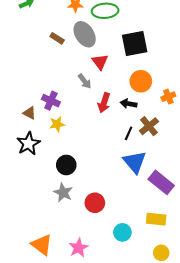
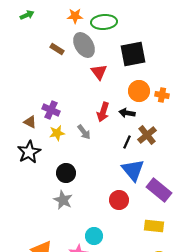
gray arrow: (85, 81) -> (84, 132), moved
orange cross: (168, 97) -> (162, 95), moved, turned 32
red circle: (95, 203) -> (119, 200), moved
cyan circle: (122, 232) -> (94, 236), moved

